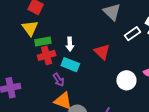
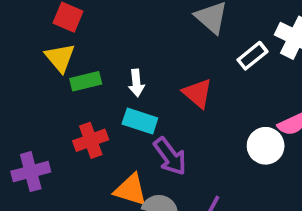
red cross: (47, 55) -> (91, 140), moved
purple arrow: (59, 80) -> (170, 156), moved, size x1.5
white circle: (126, 80) -> (266, 146), moved

